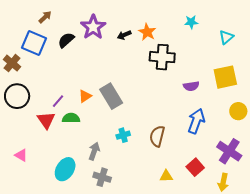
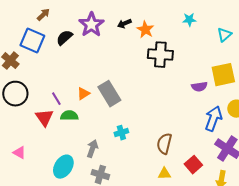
black arrow: (124, 35) -> (124, 24), moved
purple semicircle: (191, 86) -> (199, 87), moved
purple line: (58, 101) -> (56, 99), turned -72
blue arrow: (196, 121) -> (213, 119), moved
brown semicircle: (157, 136) -> (164, 144), moved

